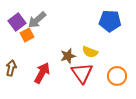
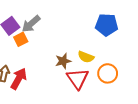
red arrow: (42, 73) -> (19, 79), moved
orange circle: (117, 76) -> (108, 73), moved

